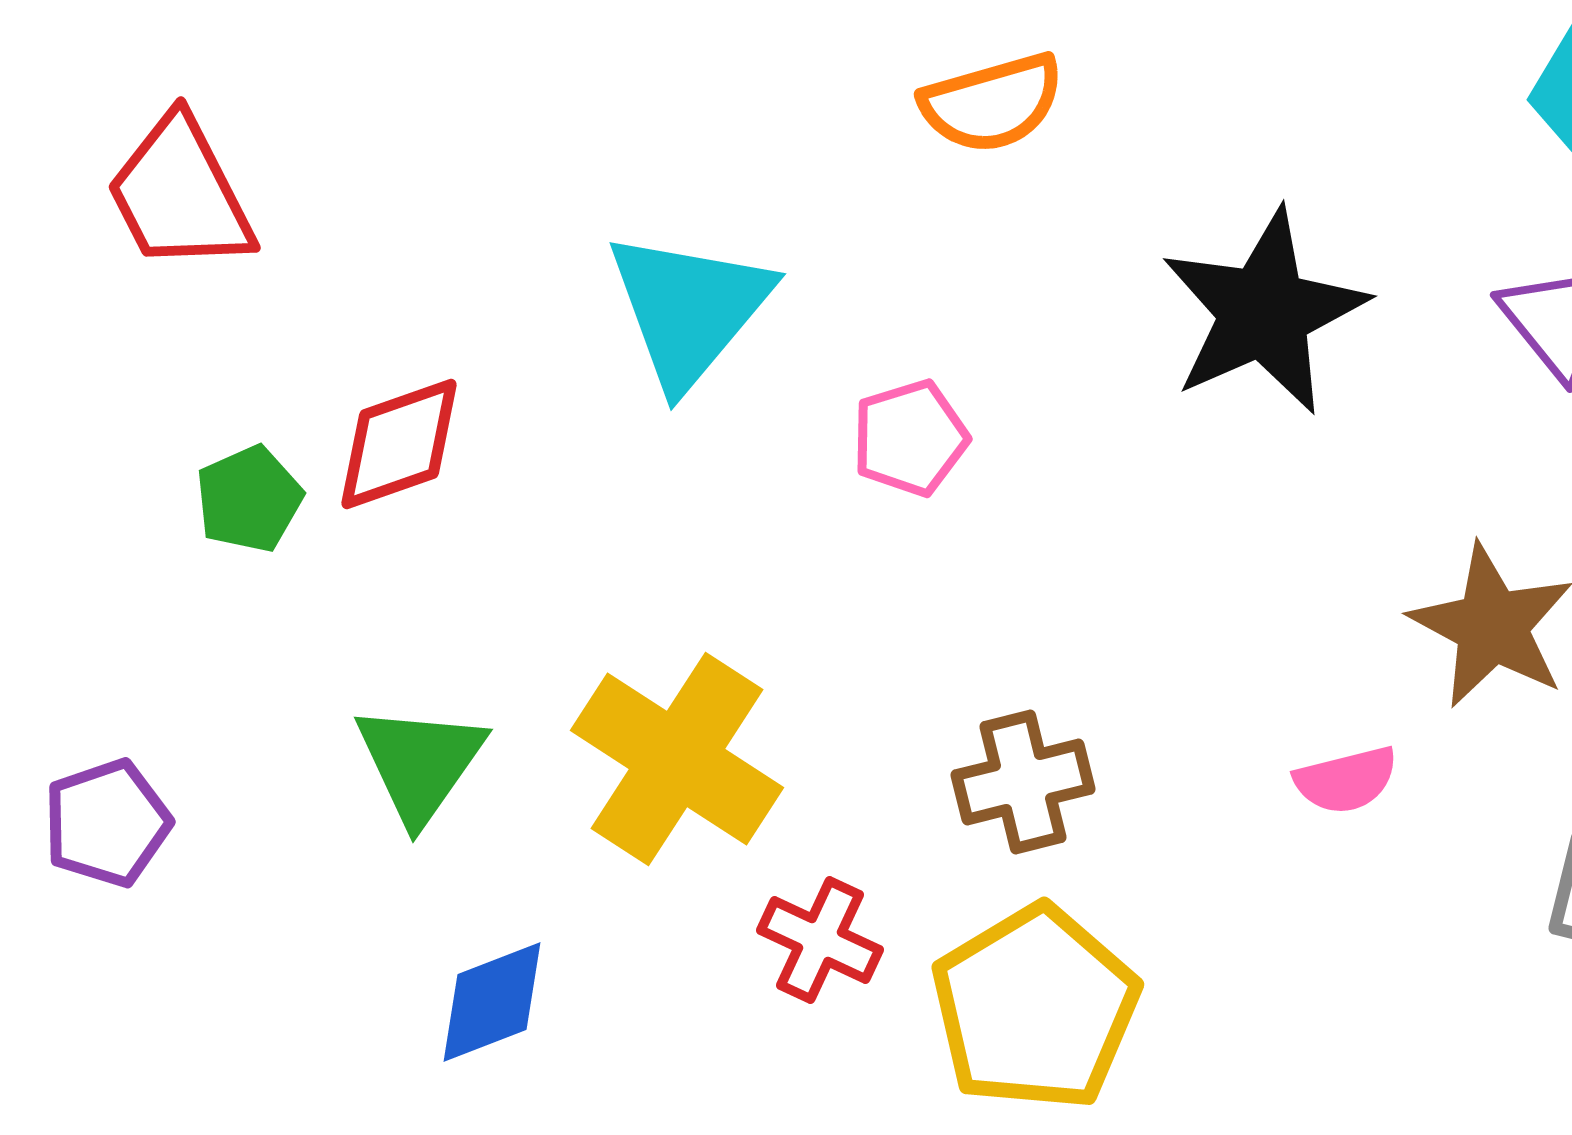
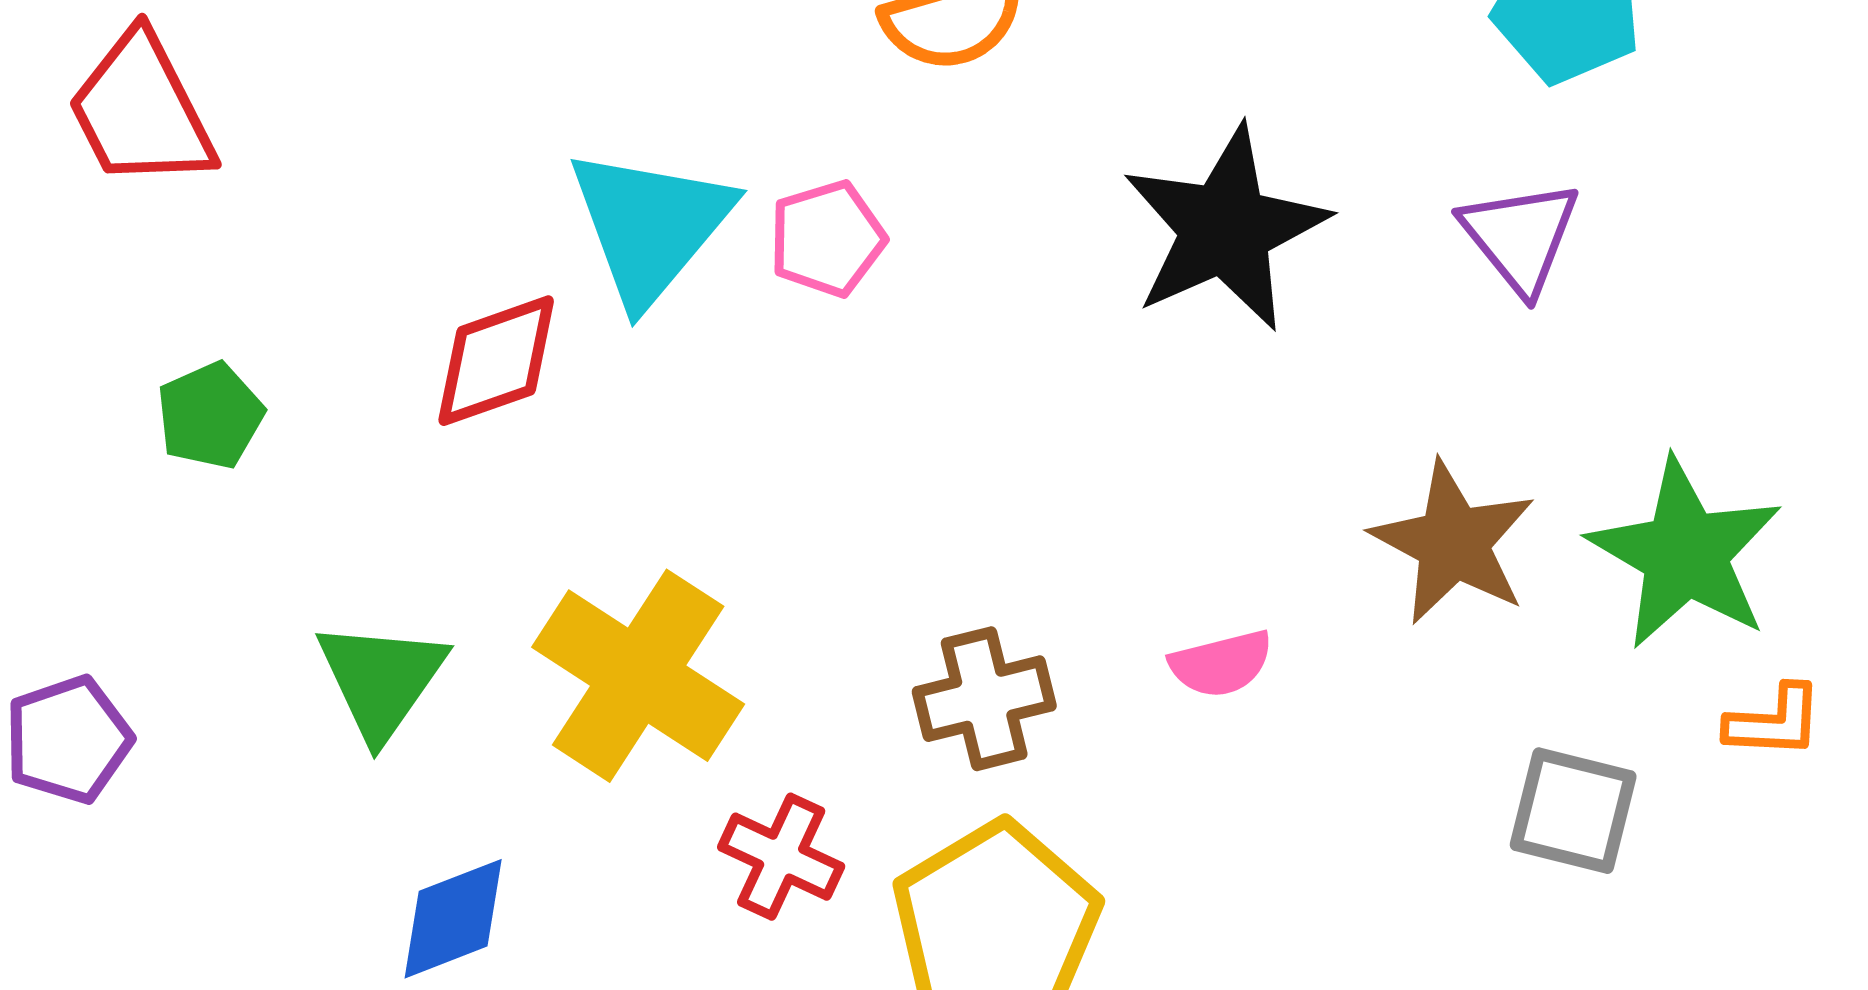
pink pentagon: (910, 438) -> (827, 239), moved
red diamond: (399, 444) -> (496, 361), moved
pink semicircle: (1346, 780) -> (1221, 664), moved

